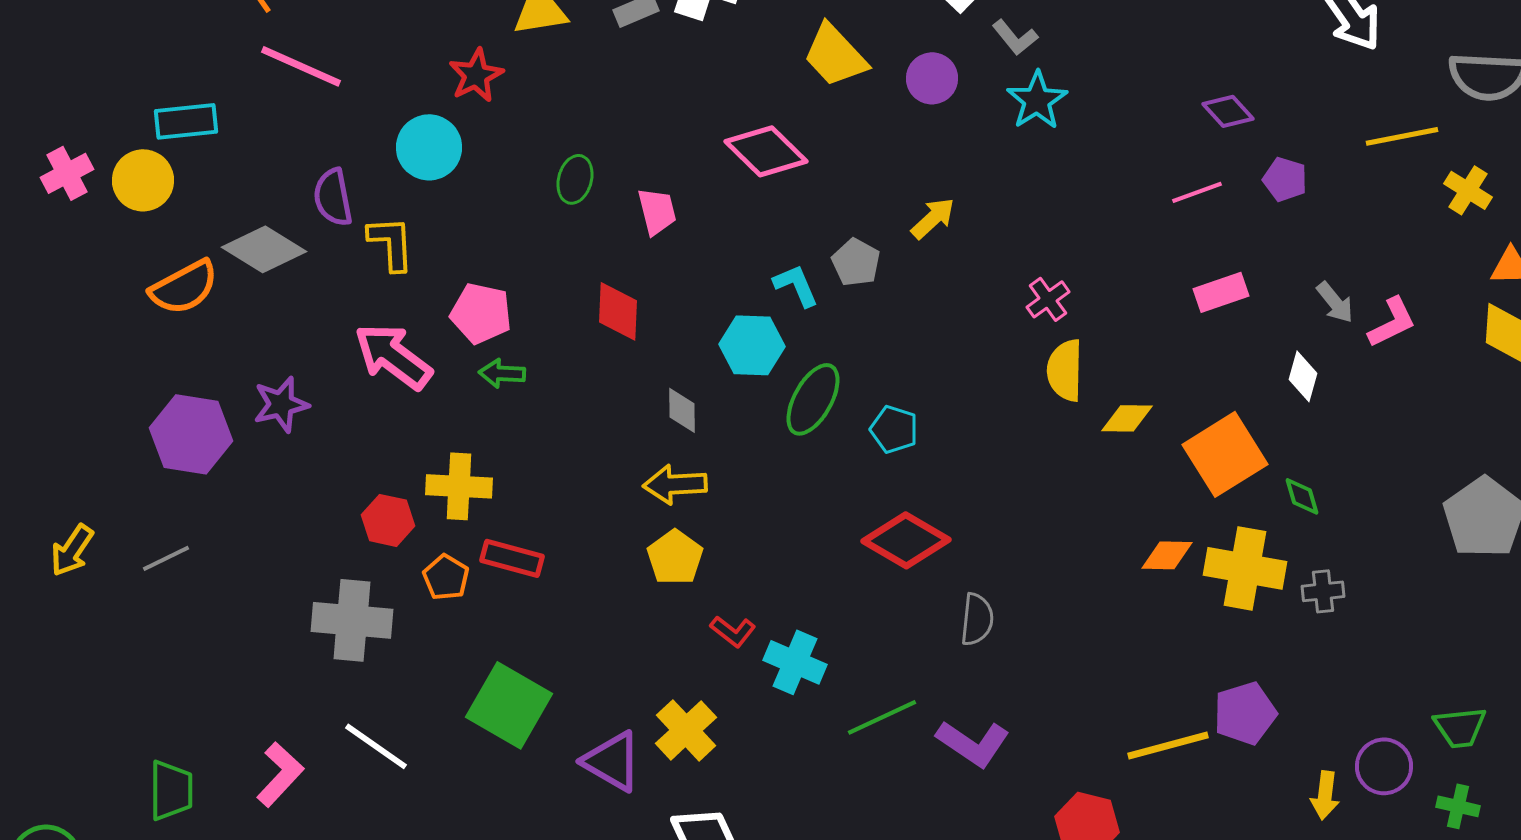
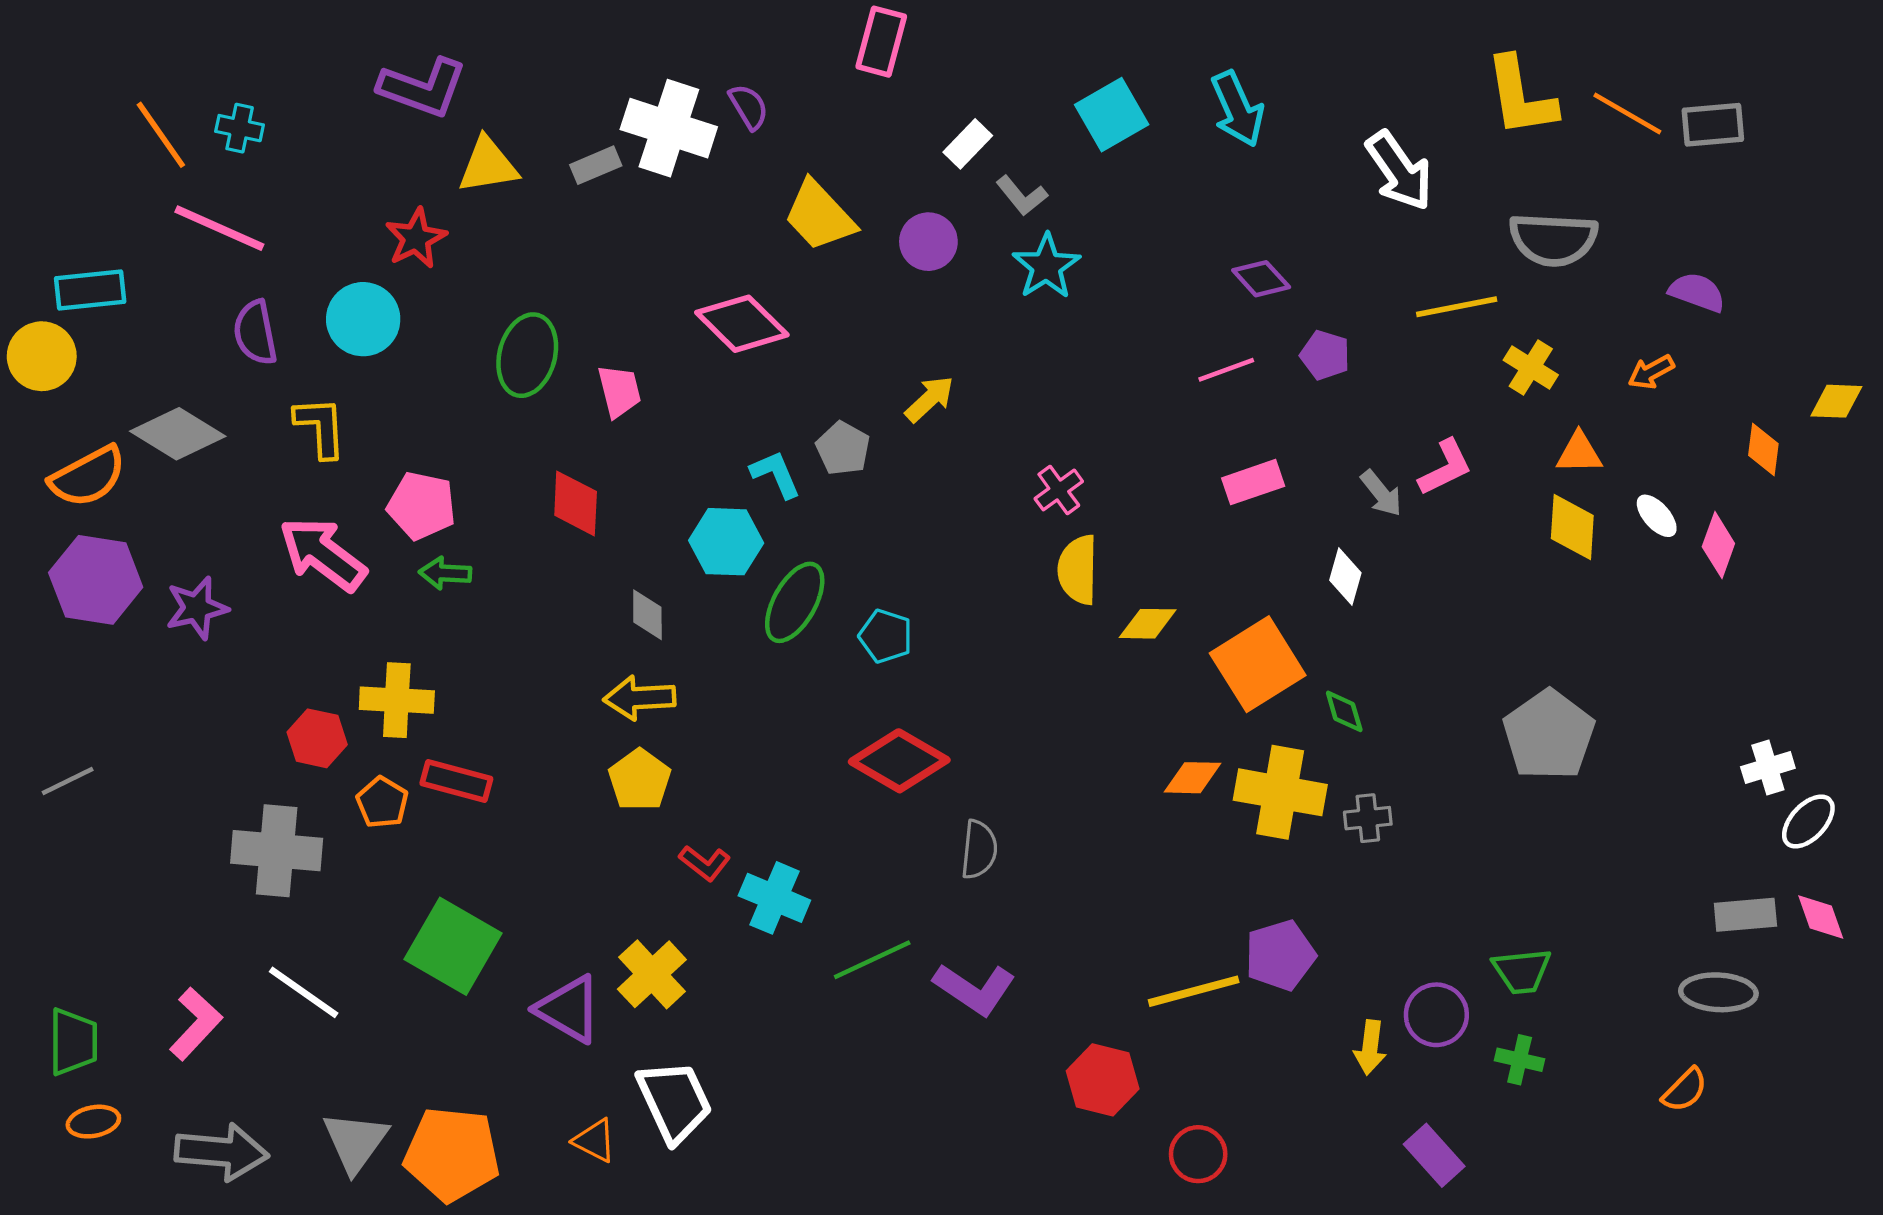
green ellipse: (575, 179) -> (527, 355), size x1.5
purple semicircle: (333, 197) -> (255, 333), moved
pink L-shape: (1392, 322) -> (1445, 467), moved
purple hexagon: (191, 434) -> (96, 580), moved

